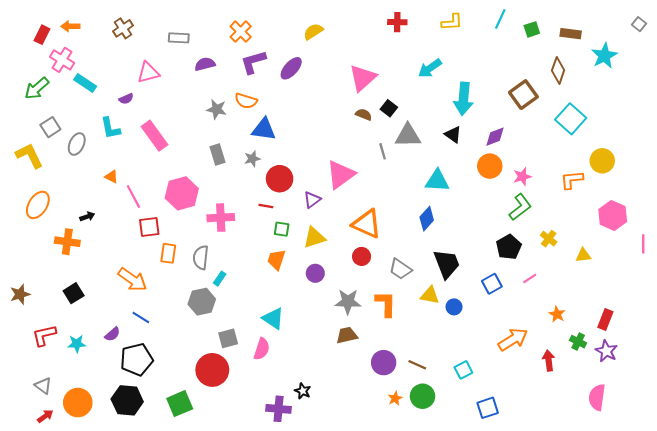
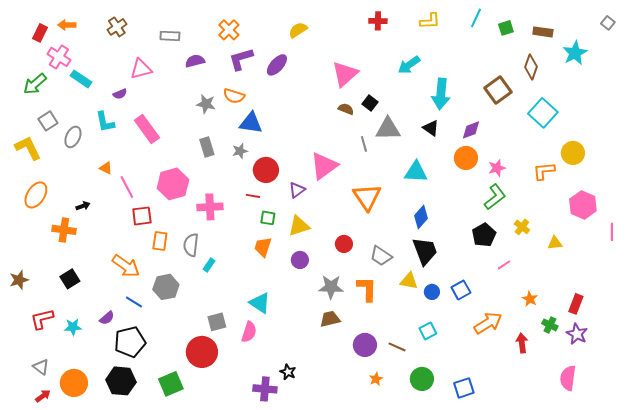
blue diamond: (427, 219) -> (421, 217), moved
orange triangle: (367, 224) -> (367, 197), moved, turned 32
blue square: (492, 284) -> (461, 290), moved
gray hexagon: (202, 302) -> (166, 287), moved
cyan square: (463, 370) -> (428, 331), moved
green circle: (423, 396) -> (422, 379), moved

